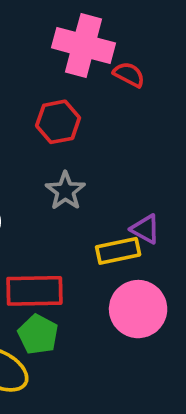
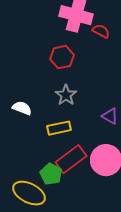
yellow rectangle: (118, 251) -> (59, 128), moved
red rectangle: (34, 291) -> (71, 159), moved, turned -36

